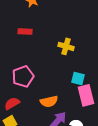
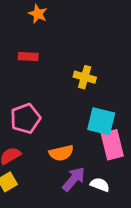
cyan square: (78, 78) -> (101, 121), size x1.5

